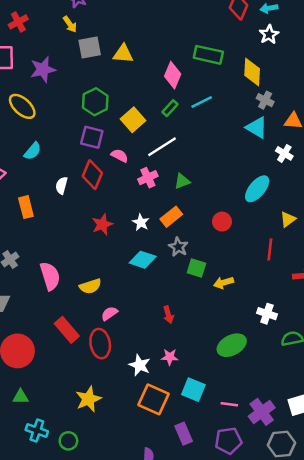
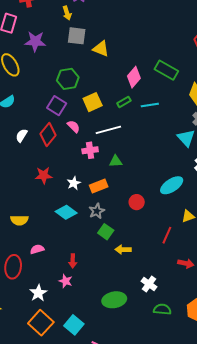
pink semicircle: (109, 313) -> (37, 249), moved
pink star: (170, 357) -> (66, 281), moved

